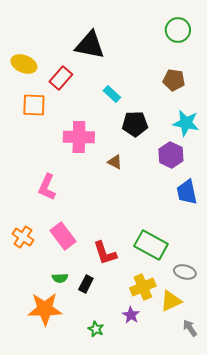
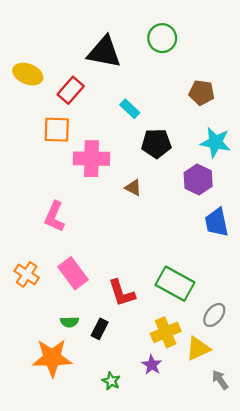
green circle: (178, 30) -> (162, 38), moved
orange square: (34, 105) -> (57, 130), moved
gray ellipse: (185, 272) -> (214, 315), turned -65

